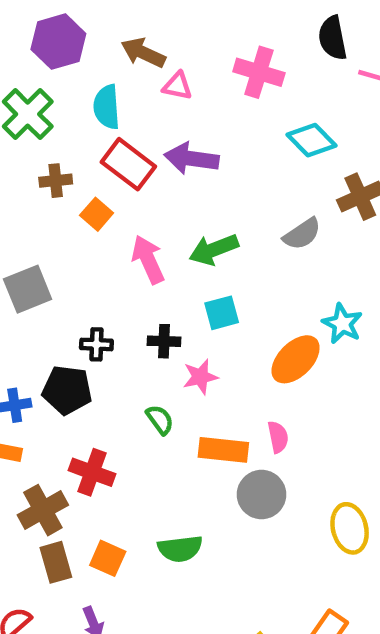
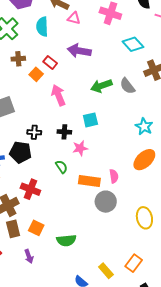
red rectangle: (128, 164) -> (50, 62), moved, size x0.6
gray semicircle: (302, 234) -> (127, 86), turned 84
green arrow: (214, 250) -> (101, 86), moved
orange ellipse: (296, 359) -> (144, 160), moved
green semicircle: (180, 549) -> (66, 240), moved

